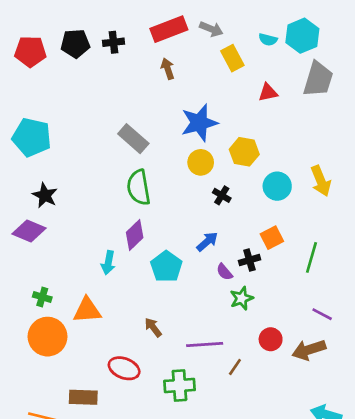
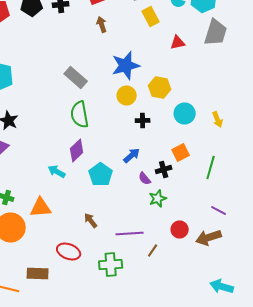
yellow arrow: (321, 181) -> (218, 120), moved, size x0.7
black cross: (222, 195) -> (143, 120), turned -32
cyan arrow: (108, 263) -> (57, 172), turned 108

